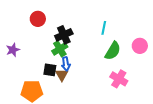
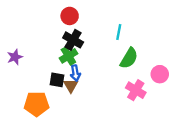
red circle: (38, 19) -> (70, 16), moved
black cross: (64, 35) -> (73, 40), turned -36
pink circle: (140, 46) -> (160, 74), moved

